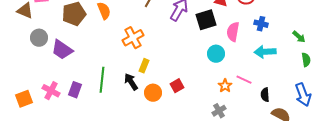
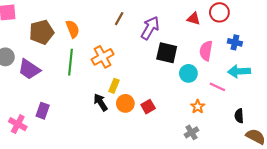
black square: (206, 20) -> (167, 53), moved, turned 30
green line: (102, 80) -> (71, 62), moved
pink line: (244, 80) -> (217, 87), moved
pink cross: (51, 91) -> (18, 124), moved
orange circle: (153, 93) -> (125, 103), moved

